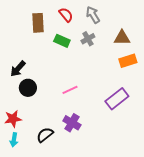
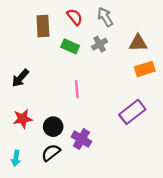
black circle: (28, 88) -> (53, 127), moved
pink line: (70, 90) -> (77, 89), moved, turned -70
red star: (13, 119) -> (23, 119), moved

